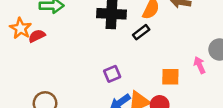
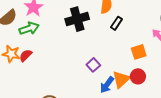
black rectangle: (141, 32) -> (116, 23), moved

